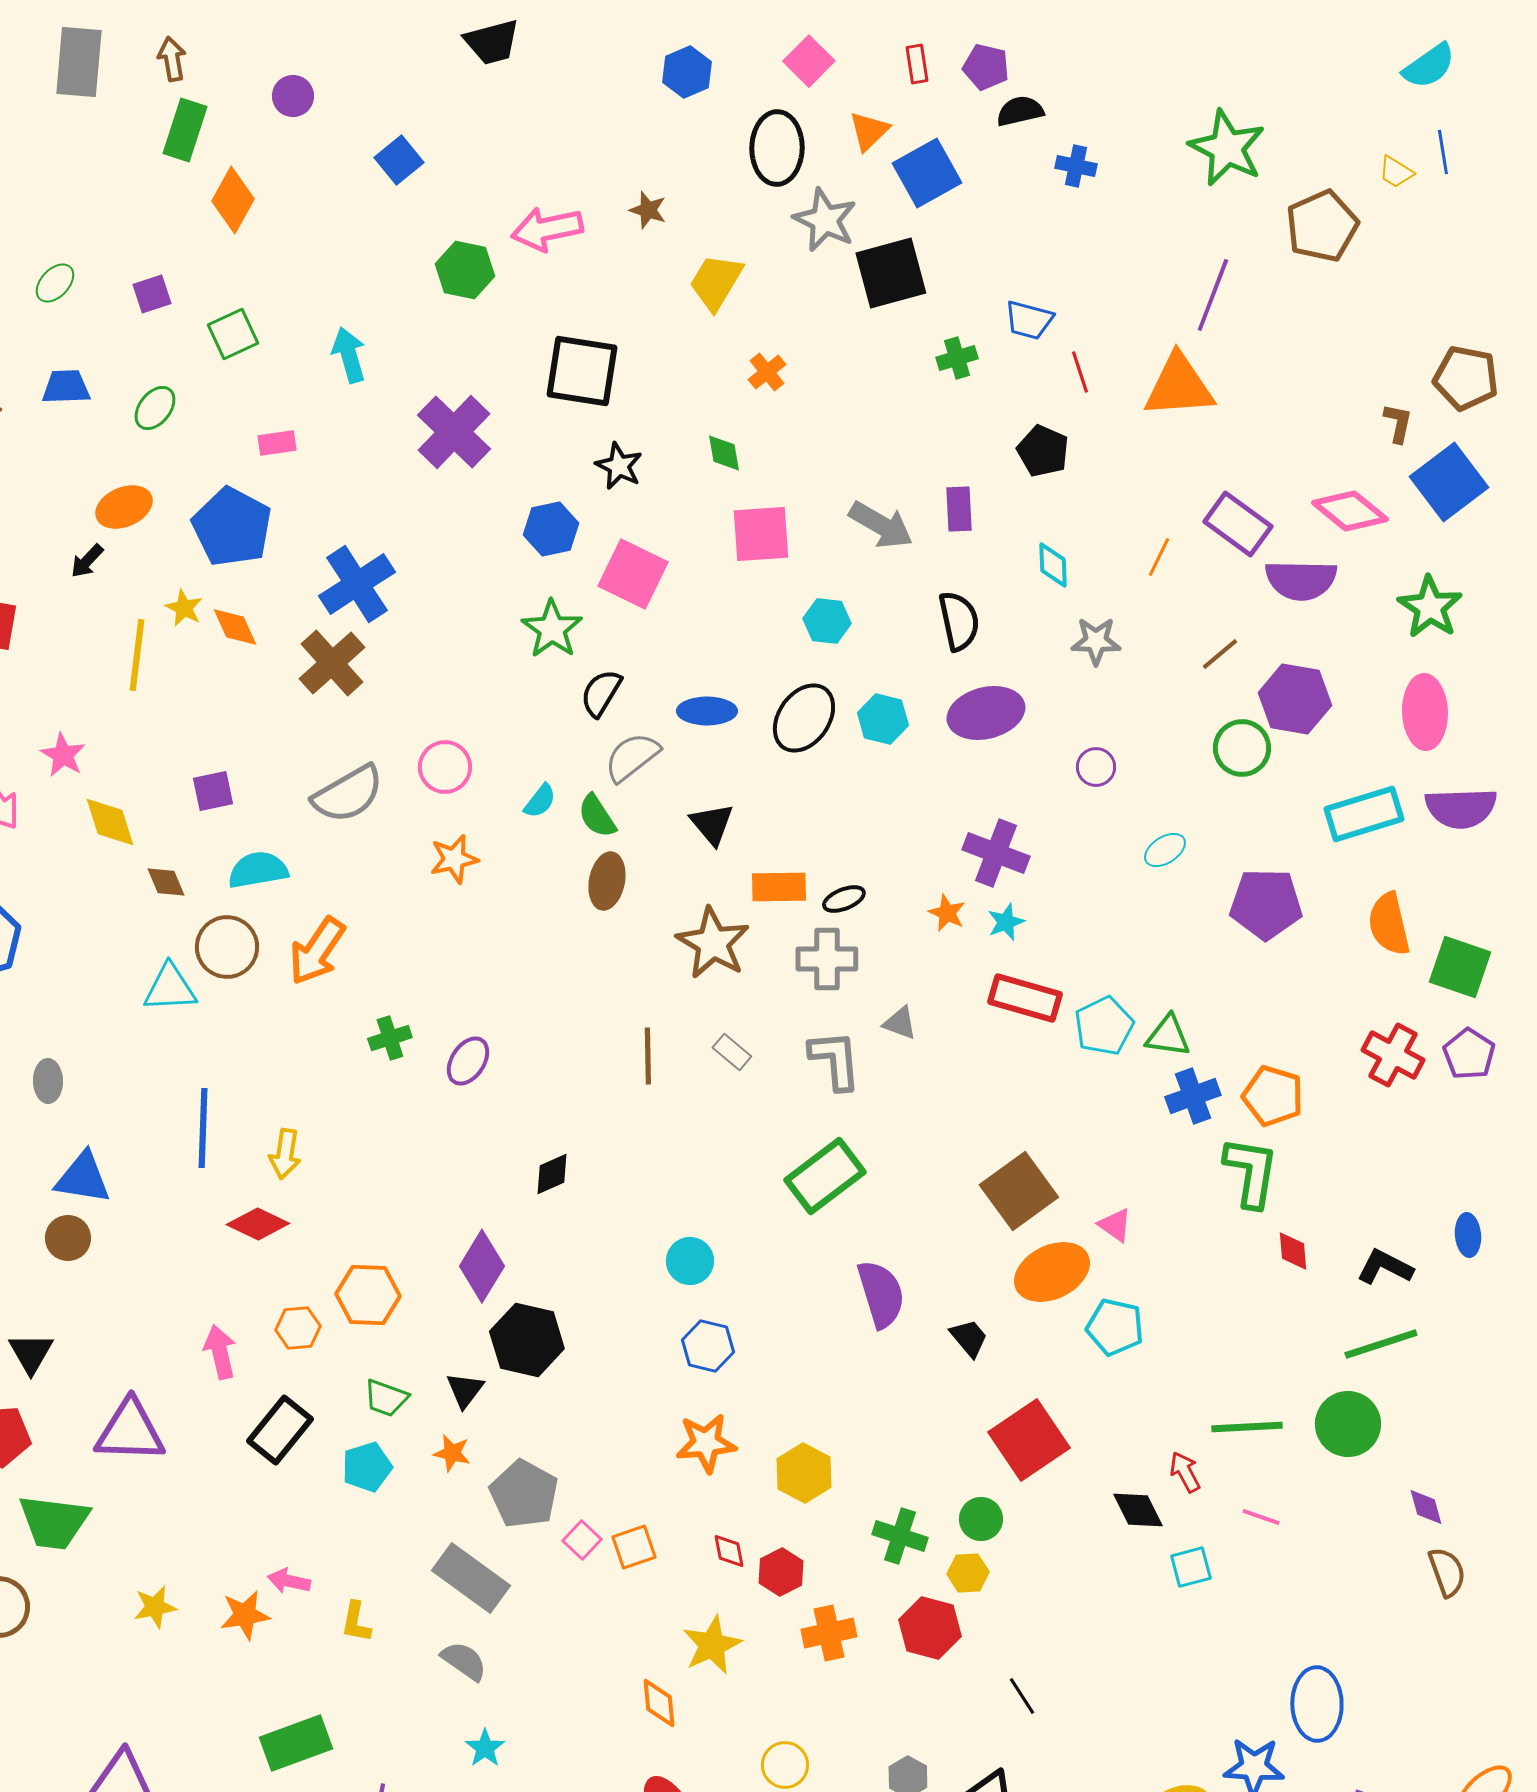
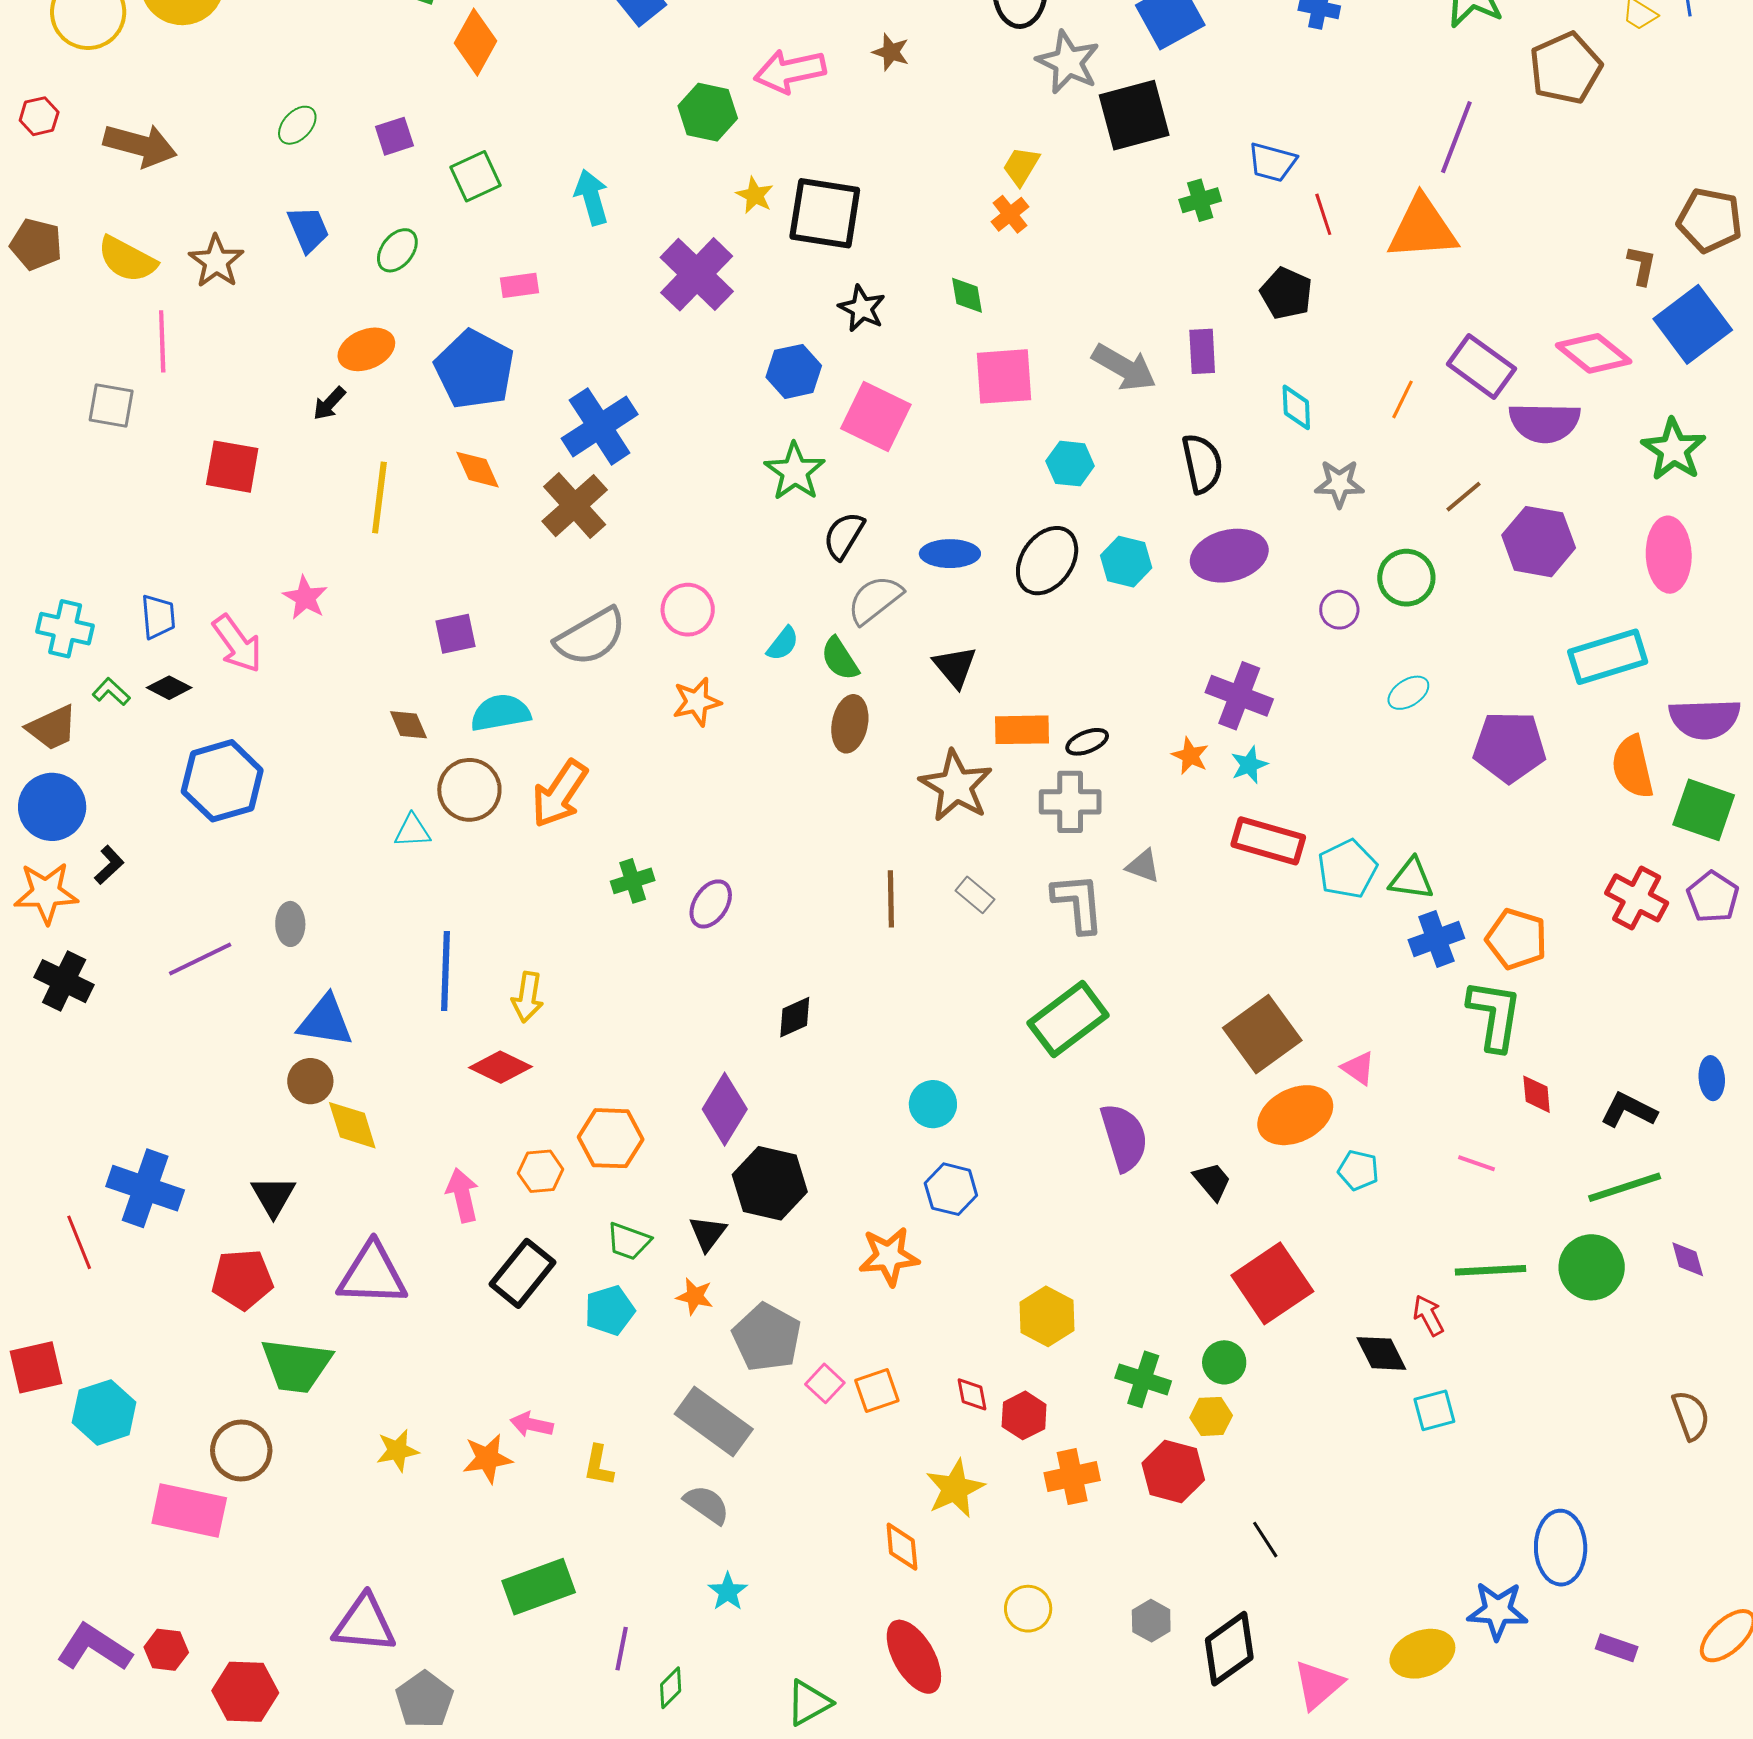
yellow trapezoid: (716, 282) -> (1021, 166), moved, size x0.7
blue trapezoid: (66, 387) -> (308, 229), turned 69
yellow star: (184, 608) -> (755, 195), moved
green circle: (1242, 748) -> (1406, 578), moved
purple semicircle: (1461, 808) -> (1705, 719), moved
yellow diamond: (110, 822) -> (352, 1125), moved
cyan triangle: (170, 988) -> (412, 831), size x0.7
cyan pentagon: (1115, 1327) -> (1358, 1170), size x0.7
orange star: (706, 1443) -> (889, 1256), moved
purple diamond: (1426, 1507) -> (1688, 1259), moved
pink line: (1261, 1517) -> (1476, 1163), moved

